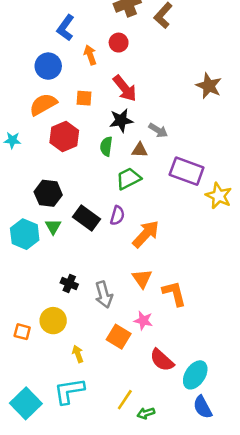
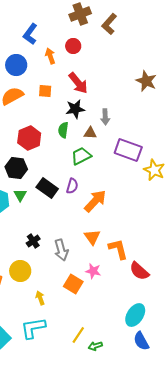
gray arrow: (158, 130) -> (105, 117), turned 56
red hexagon: (64, 136) -> (29, 138), moved
black cross: (69, 284) -> (33, 241), turned 32
red semicircle: (162, 360) -> (139, 271), moved

